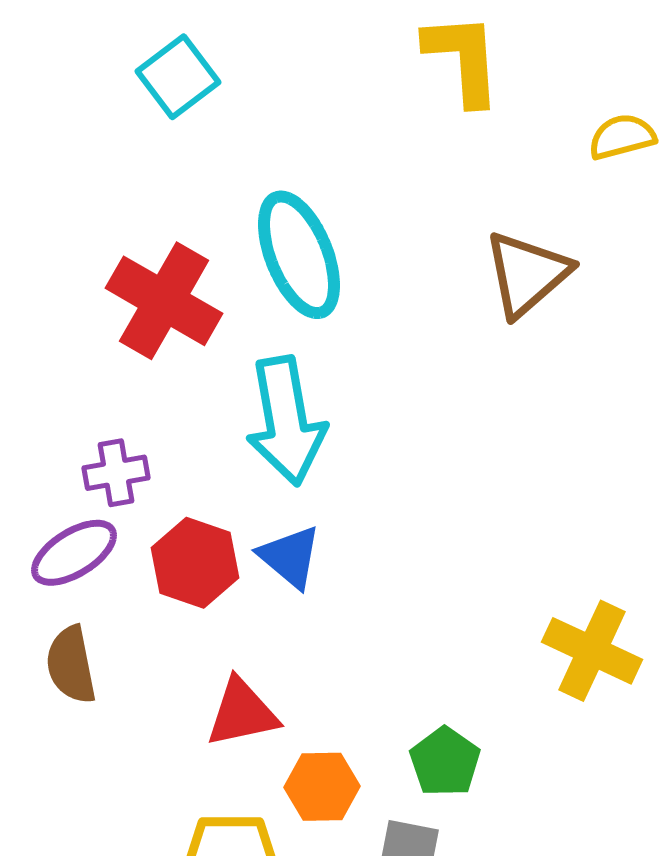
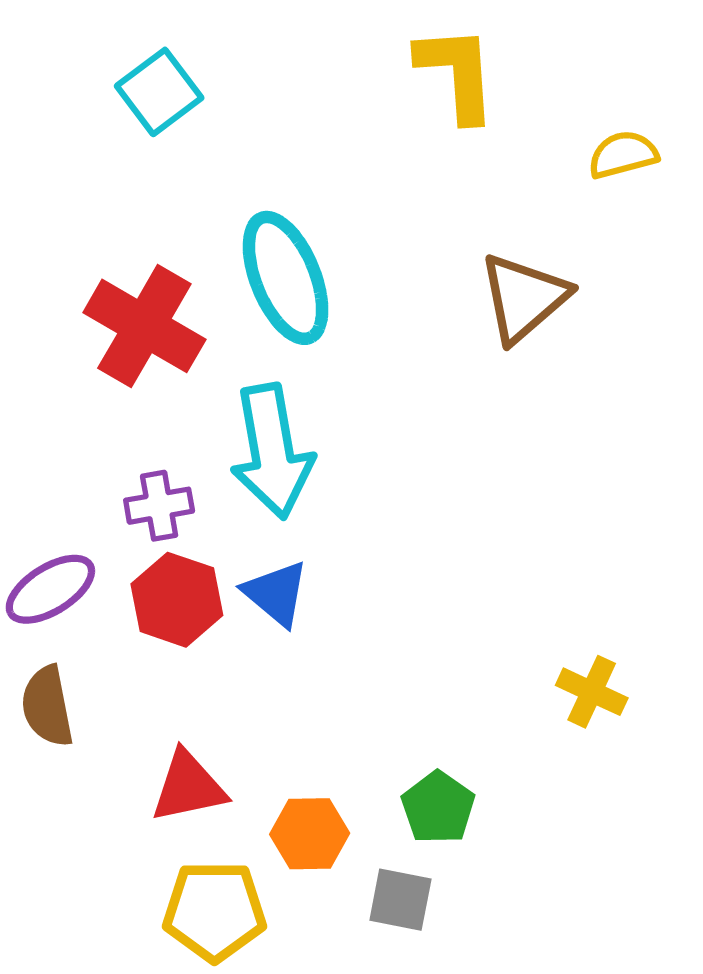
purple cross: (116, 473) -> (159, 506), moved
yellow cross: (592, 651) -> (592, 692), size x0.7
red triangle: (242, 713) -> (188, 787), moved

